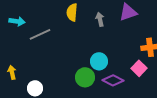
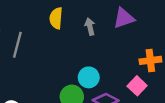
gray line: (40, 34) -> (17, 45), turned -50

